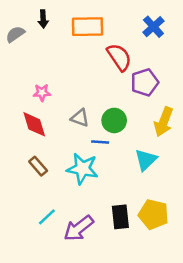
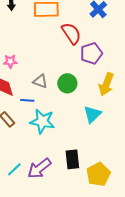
blue line: (100, 142) -> (27, 100), moved
yellow pentagon: (153, 214) -> (98, 174), moved, turned 30
cyan line: (47, 217) -> (14, 169), moved

